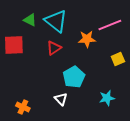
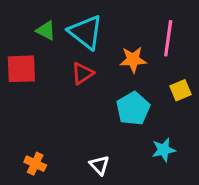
pink line: (110, 25) -> (168, 38), turned -60
cyan pentagon: (74, 77) -> (133, 109), moved
white triangle: (61, 99) -> (99, 165), moved

